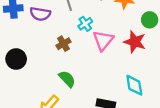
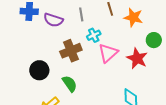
brown cross: (63, 44) -> (71, 51), size x1.5
black circle: (16, 59) -> (39, 70), moved

